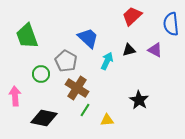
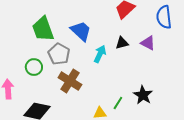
green trapezoid: (27, 36) -> (43, 29), moved
black star: (139, 100) -> (143, 95), moved
green line: (85, 110) -> (118, 103), moved

